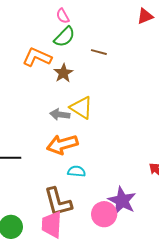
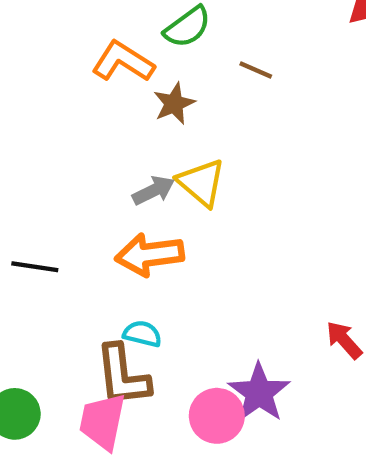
gray arrow: (60, 114) -> (154, 190), turned 138
cyan semicircle: (77, 171) -> (142, 334), moved

